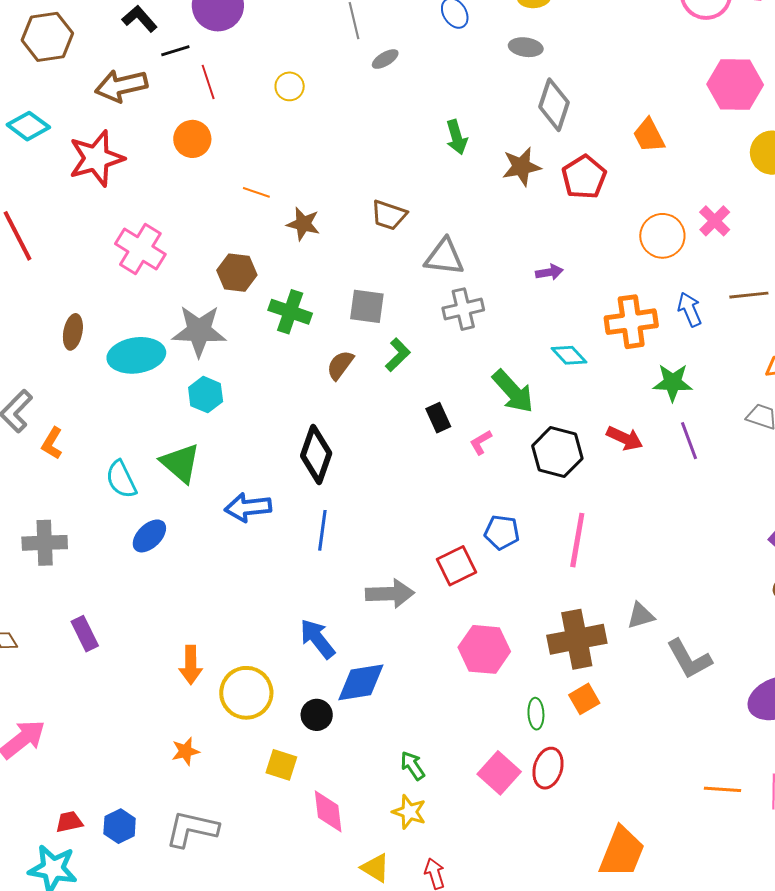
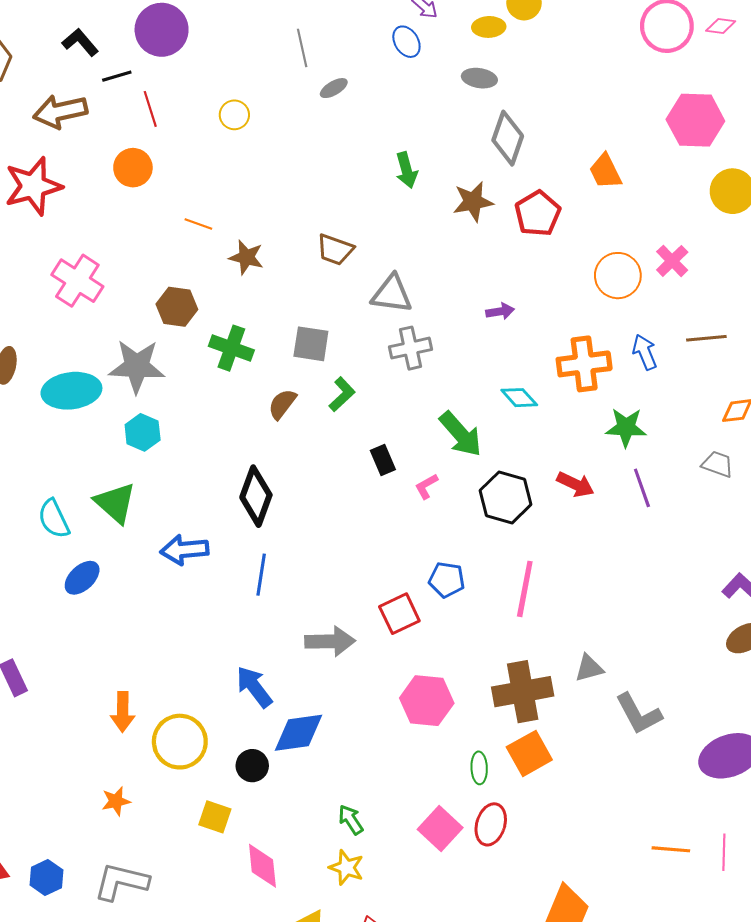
orange square: (584, 699) -> (529, 753), size x1.4

